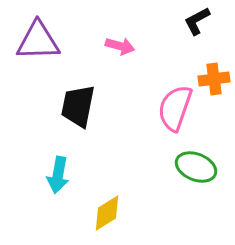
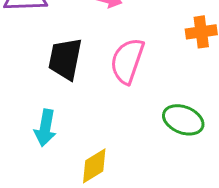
pink semicircle: (175, 108) -> (127, 61), moved

